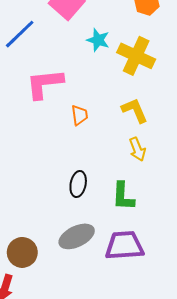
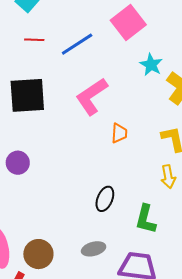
pink L-shape: (45, 84) -> (92, 96), turned -39
gray ellipse: (77, 236) -> (94, 249), size x0.7

